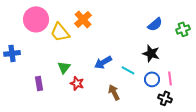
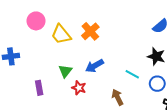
pink circle: (36, 19) -> (36, 21), size x0.7
orange cross: (83, 19) -> (90, 31), moved
blue arrow: (103, 62) -> (95, 66), moved

